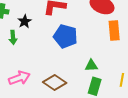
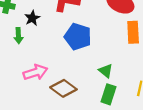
green triangle: (91, 66) -> (106, 71), turned 40
pink arrow: (19, 78) -> (35, 72), moved

